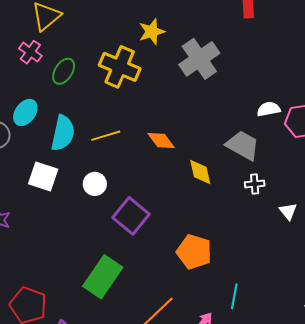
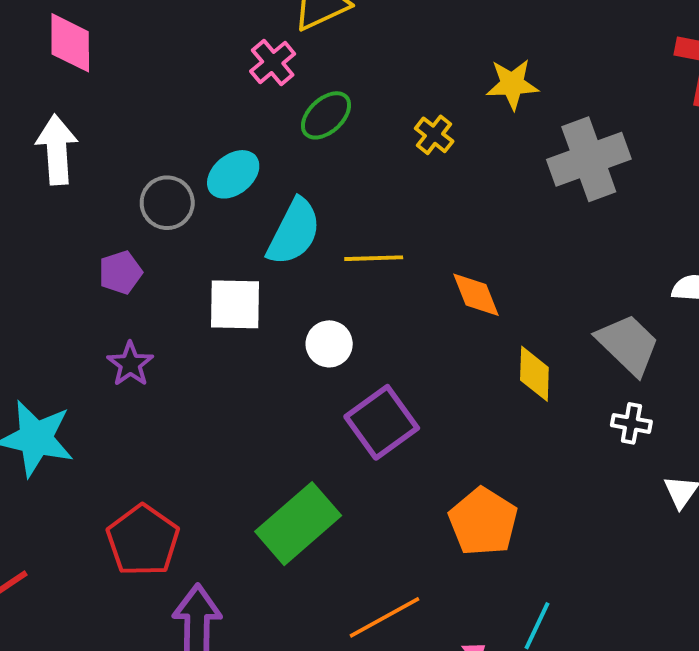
yellow cross: (120, 67) -> (434, 135), size x0.5
white square: (43, 177) -> (235, 304), turned -32

